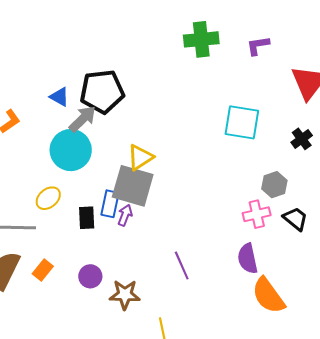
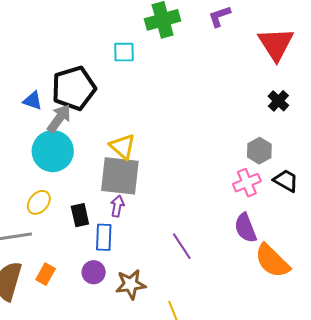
cyan square: (242, 122) -> (124, 52), moved, size x0.6
yellow triangle: (140, 157) -> (123, 147), turned -36
blue rectangle: (110, 204) -> (104, 237), moved

